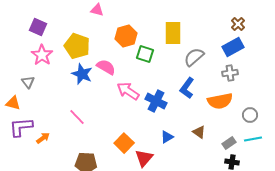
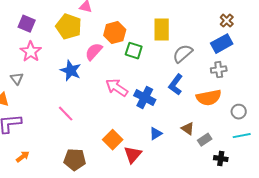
yellow pentagon: (77, 46) -> (69, 27), moved
pink semicircle: (106, 67) -> (94, 52), moved, turned -78
orange arrow: (43, 138) -> (23, 157), moved
gray rectangle: (229, 143) -> (205, 140), moved

